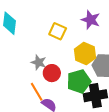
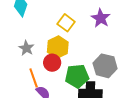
yellow hexagon: (85, 54) -> (58, 47), moved
gray star: (39, 62) -> (26, 48), moved

